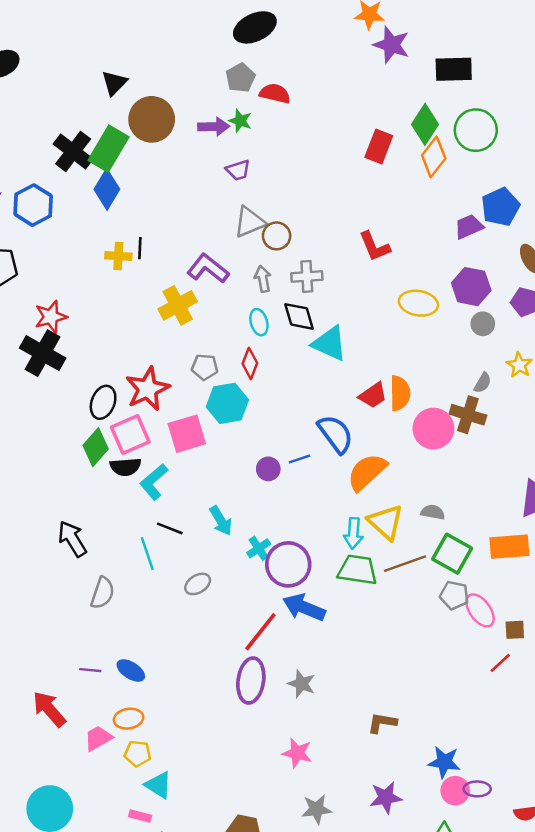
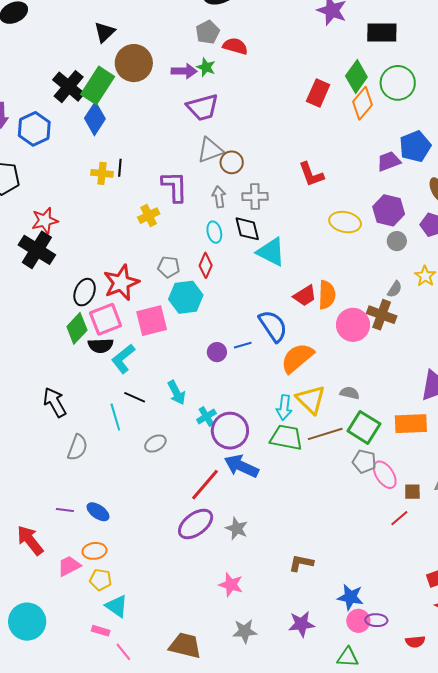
purple trapezoid: (238, 170) -> (203, 107), size x1.6
purple L-shape: (208, 268) -> (175, 187), turned 48
yellow cross: (178, 305) -> (149, 216), size x0.7
purple ellipse: (251, 680) -> (196, 524), turned 42

